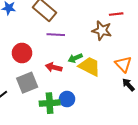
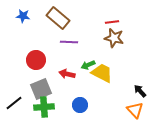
red line: (116, 14) -> (112, 22), moved
orange triangle: (123, 64) -> (135, 110), moved
green cross: (50, 103) -> (44, 107), moved

